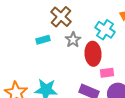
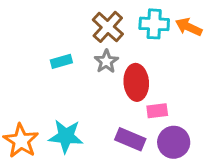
brown cross: (61, 17) -> (108, 27), moved
cyan cross: (105, 30) -> (154, 24), moved, turned -30

